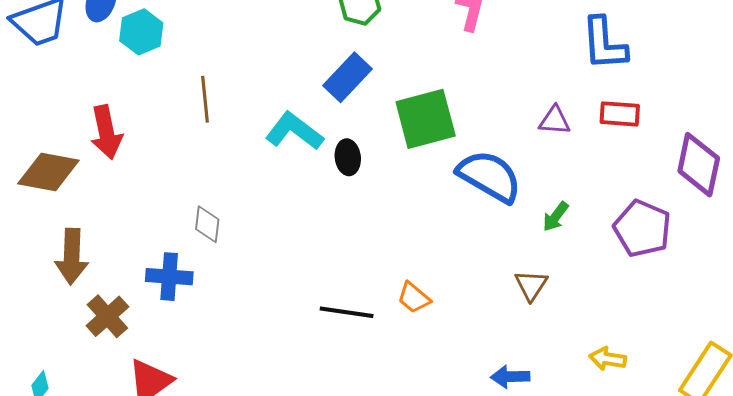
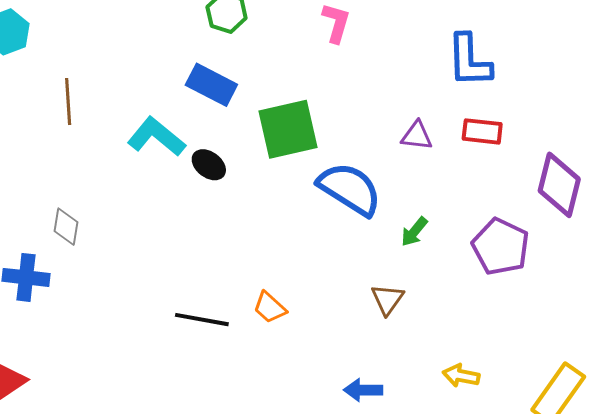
blue rectangle: (347, 77) -> (211, 85), turned 72
black ellipse: (348, 157) -> (209, 165), turned -48

